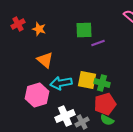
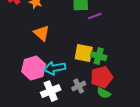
cyan arrow: (61, 83) -> (55, 68), moved
white cross: (65, 116) -> (51, 91), moved
gray cross: (82, 122) -> (79, 86), moved

